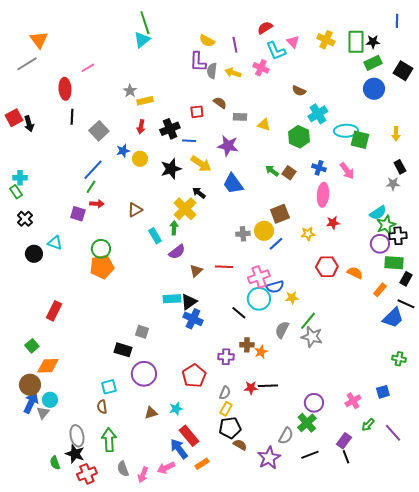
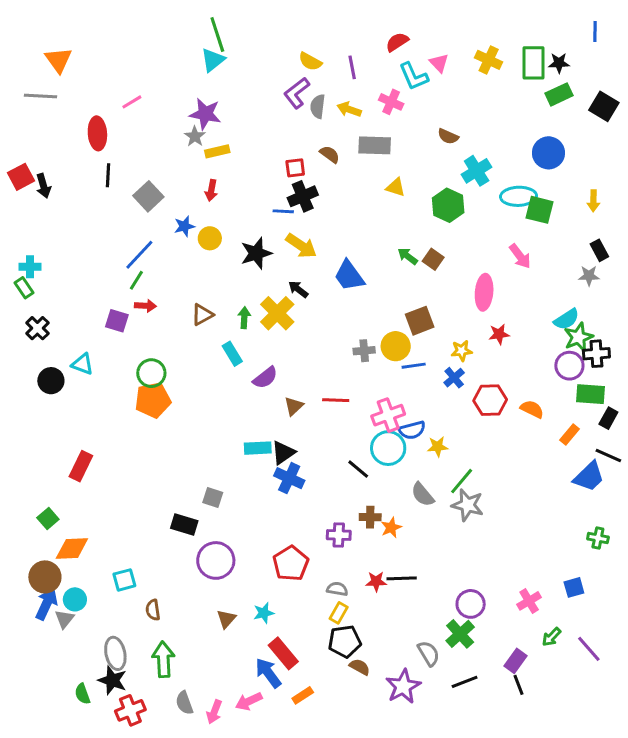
purple L-shape: (198, 62) -> (297, 93), turned 50
gray line: (27, 64) -> (40, 96), turned 35
blue circle: (374, 89) -> (548, 153), moved
gray rectangle: (240, 117) -> (375, 145), moved, size x1.5
black cross: (170, 129) -> (303, 196), moved
purple star: (228, 146) -> (205, 114), moved
blue cross: (319, 168) -> (454, 378), moved, turned 32
green arrow: (174, 228) -> (244, 318), moved
blue line: (276, 244) -> (414, 366), turned 35
gray semicircle: (282, 330) -> (423, 495), turned -66
cyan square: (109, 387) -> (124, 580), moved
gray semicircle: (225, 393) -> (337, 589), turned -104
brown triangle: (151, 413) -> (226, 619), turned -32
gray semicircle: (286, 436) -> (429, 653), turned -60

